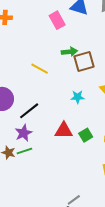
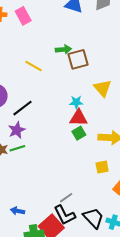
pink rectangle: (57, 20) -> (23, 16), moved
cyan star: (78, 97) -> (76, 102), moved
red triangle: (64, 131) -> (79, 118), moved

